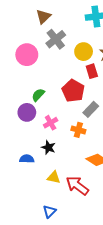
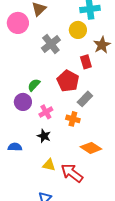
gray cross: (56, 39) -> (51, 44), moved
yellow circle: (84, 52) -> (78, 30), moved
pink circle: (27, 55) -> (18, 23), moved
blue semicircle: (27, 159) -> (15, 147), moved

